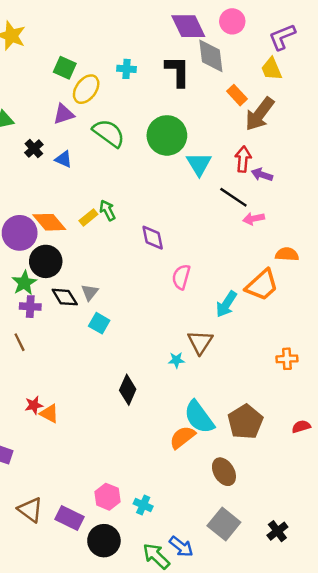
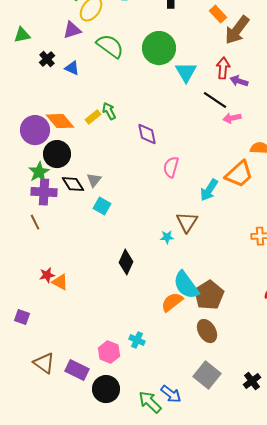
purple cross: (30, 307) -> (44, 192), size x1.4
brown pentagon: (245, 422) -> (209, 295), moved
cyan cross: (143, 505) -> (137, 340), moved

